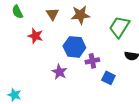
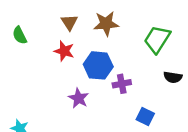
green semicircle: (17, 12) -> (20, 35), moved
red star: (35, 36) -> (64, 51), moved
blue square: (108, 78) -> (145, 117), moved

